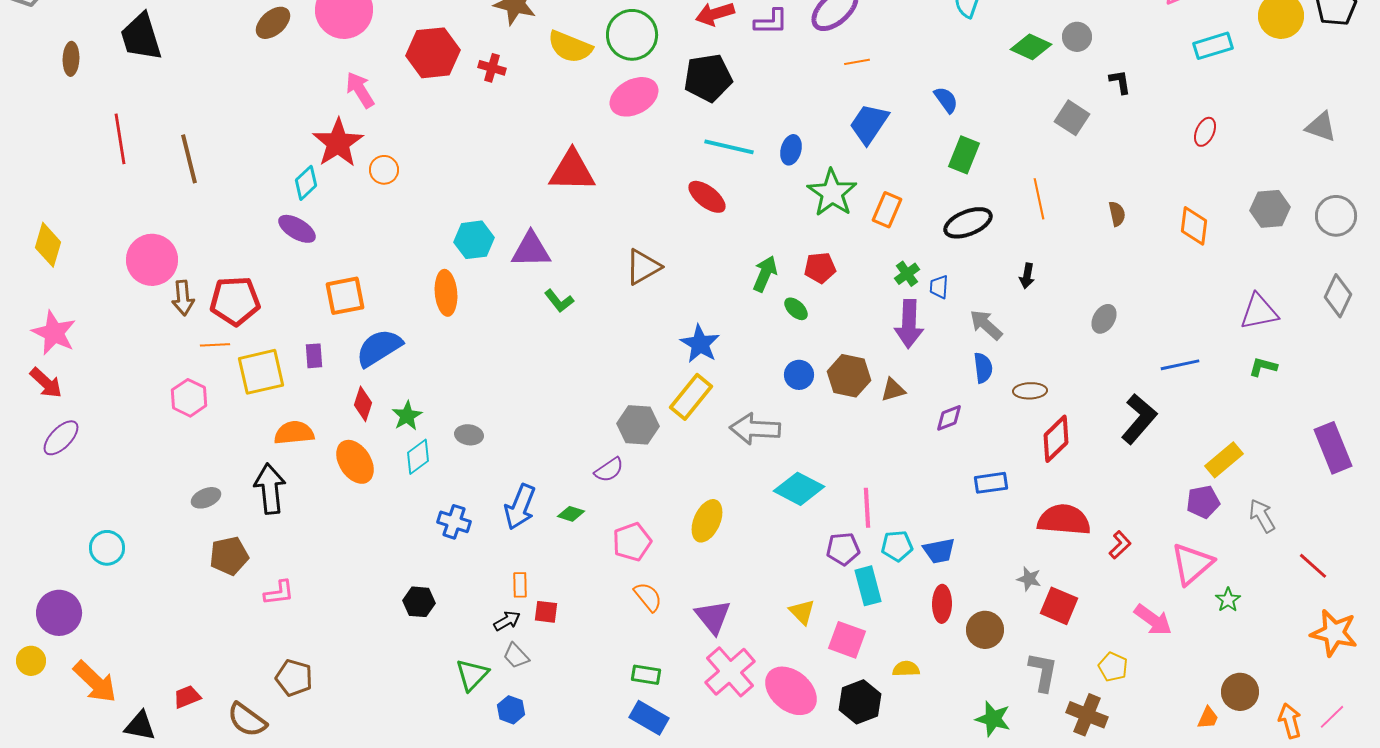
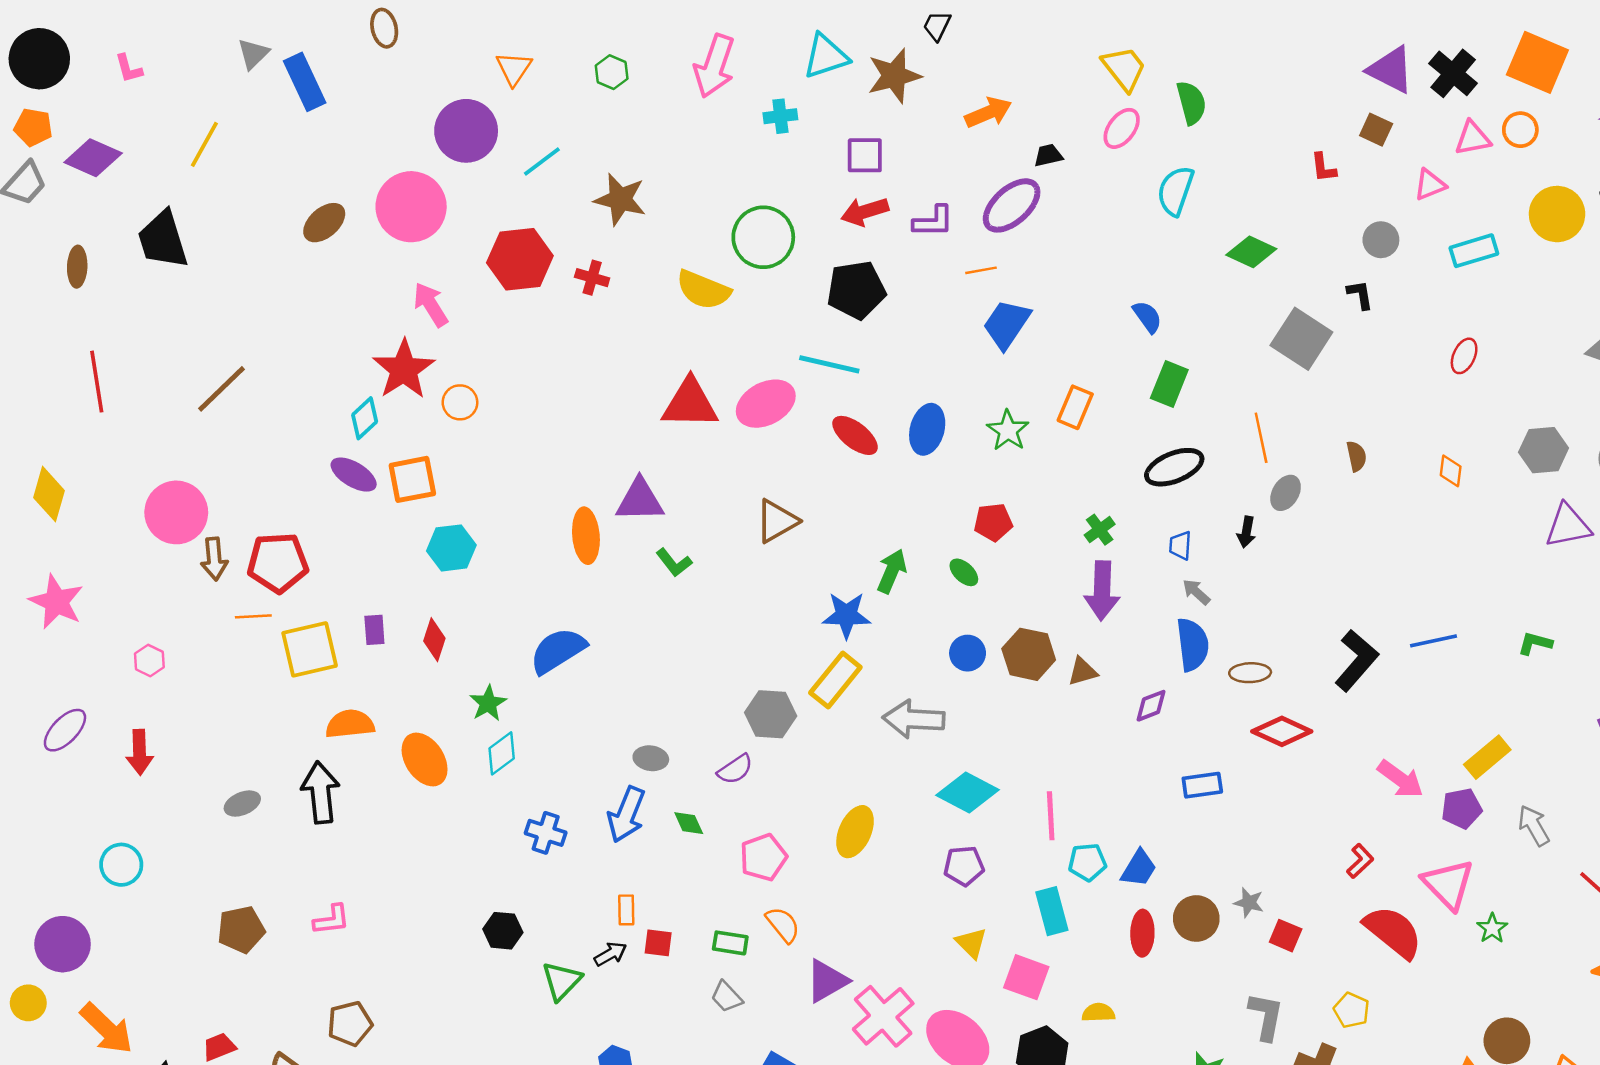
gray circle: (1077, 37) -> (1381, 240), moved
yellow semicircle: (570, 47) -> (703, 290), moved
orange line: (857, 62) -> (981, 270), moved
pink ellipse: (634, 97) -> (766, 404), moved
gray square: (1072, 118) -> (1301, 339), size x1.4
blue trapezoid: (869, 124) -> (1007, 324), moved
red line: (120, 139) -> (97, 382), moved
cyan line: (729, 147) -> (829, 364), moved
blue ellipse: (791, 150) -> (927, 429), moved, size x1.4
brown line: (189, 159) -> (222, 389), turned 60
green star: (832, 193) -> (1008, 431), size x0.7
orange rectangle: (887, 210) -> (1075, 407), moved
orange diamond: (1194, 226) -> (1451, 471), size x0.7
cyan hexagon: (474, 240) -> (451, 548), moved
green arrow: (765, 274) -> (892, 571), moved
blue trapezoid: (939, 287) -> (1180, 545), moved
orange ellipse: (446, 293) -> (586, 536), moved
orange square: (345, 296) -> (412, 479), moved
purple triangle: (1259, 312) -> (1568, 526), moved
gray ellipse: (1104, 319) -> (1286, 493), moved
gray arrow: (986, 325) -> (1196, 592), size x0.7
blue star: (700, 344) -> (846, 615), turned -30
blue semicircle: (379, 348) -> (558, 651), moved
blue semicircle: (983, 368) -> (1193, 645), size x1.4
red arrow: (46, 383) -> (140, 752), moved, turned 45
pink hexagon: (189, 398) -> (149, 660), moved, size x0.7
red diamond: (363, 404) -> (434, 640), moved
black L-shape: (1139, 419) -> (1356, 660), moved
gray ellipse: (469, 435) -> (651, 758), moved
red diamond: (1056, 439) -> (1282, 731), turned 69
green diamond: (571, 514) -> (689, 823), turned 48
red semicircle: (1064, 520) -> (1393, 932), moved, turned 34
purple pentagon: (843, 549) -> (964, 866), moved
blue trapezoid: (939, 551) -> (1139, 868), turned -48
brown pentagon: (229, 556) -> (241, 929), moved
pink triangle: (1192, 564) -> (1448, 884), turned -33
red square: (1059, 606) -> (1286, 936), size x0.7
purple triangle: (713, 617) -> (827, 981), moved, turned 39
pink arrow: (1153, 620) -> (1400, 779), moved
brown circle: (985, 630) -> (1196, 918), moved
gray trapezoid: (516, 656) -> (727, 997), moved
green triangle: (472, 675) -> (562, 981), moved
green rectangle: (646, 675) -> (730, 943), moved
brown pentagon: (294, 678) -> (350, 1024), turned -30

